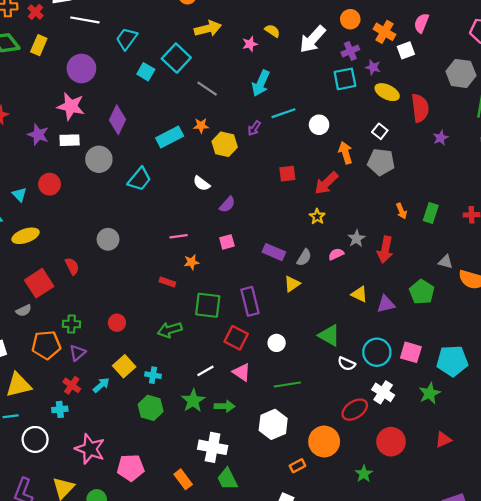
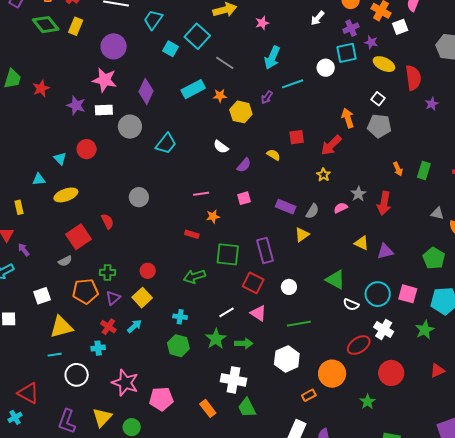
yellow semicircle: (272, 31) -> (274, 155), moved
white arrow: (313, 39) -> (317, 18), size x0.6
white circle: (319, 125) -> (326, 68), moved
cyan rectangle: (170, 137) -> (193, 89), moved
green pentagon: (422, 292) -> (434, 258), moved
yellow square: (124, 366) -> (142, 298), moved

